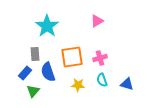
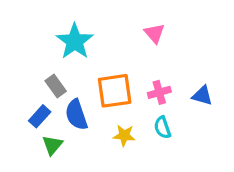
pink triangle: (97, 21) -> (154, 33), turned -40
gray rectangle: (35, 54) -> (56, 86), turned -32
blue triangle: (127, 84) -> (202, 96), moved

